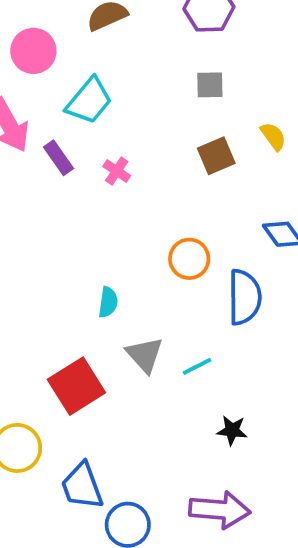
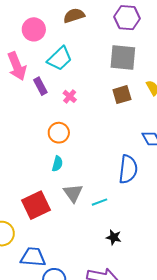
gray square: (210, 85) -> (123, 57), size x1.8
orange circle: (189, 259) -> (59, 133), moved
blue trapezoid: (82, 486) -> (33, 257), turned 108

